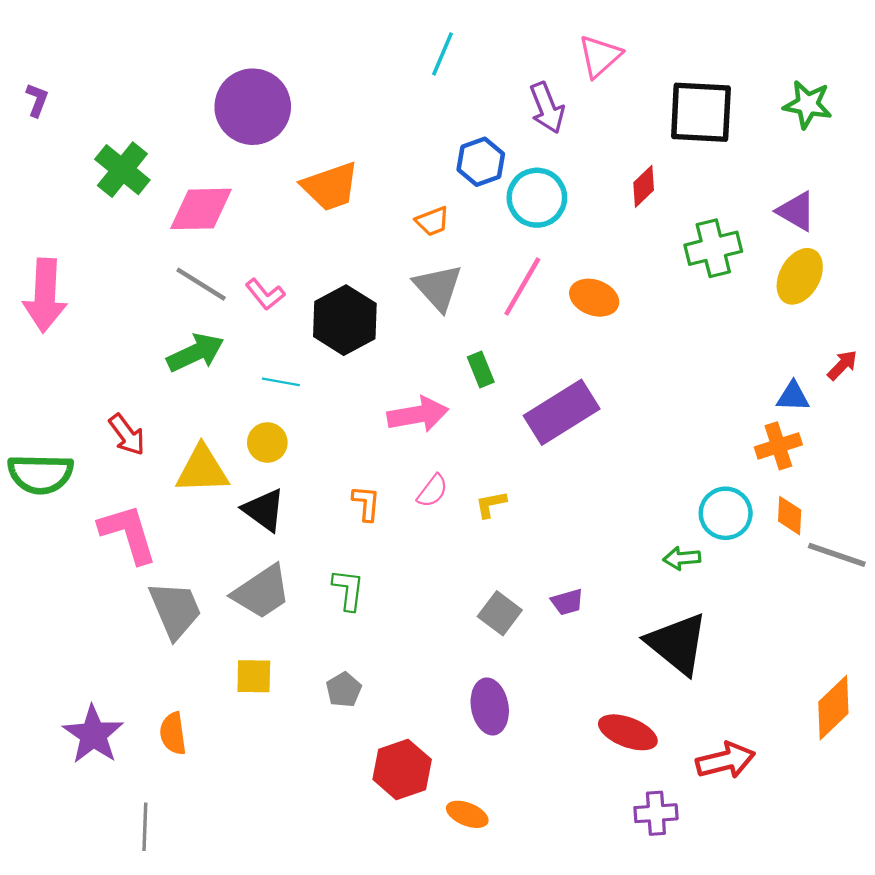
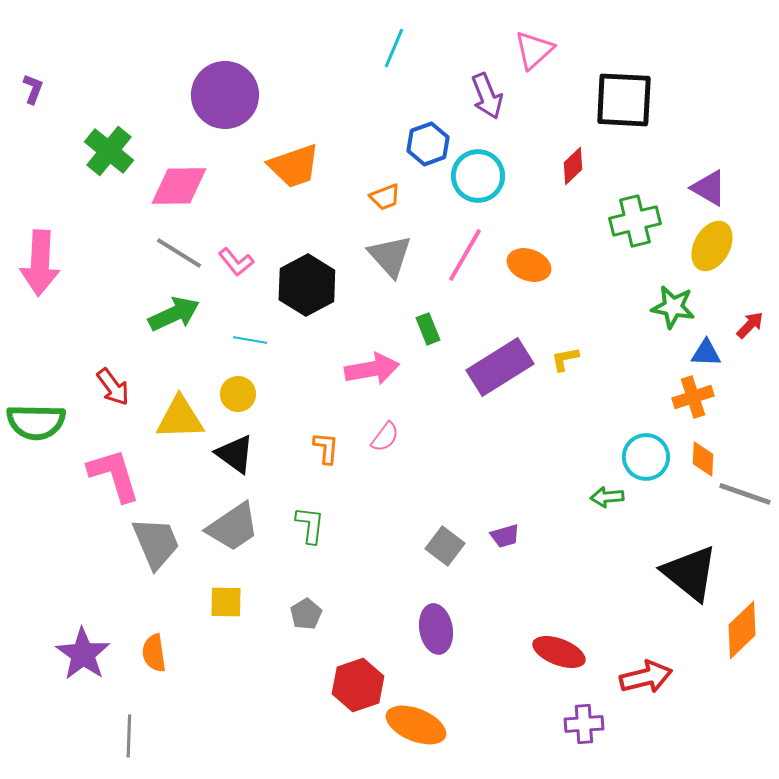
green star: (808, 104) -> (673, 307), moved
yellow L-shape: (491, 504) -> (565, 359), moved
black triangle: (677, 644) -> (690, 573), moved
orange ellipse: (467, 814) -> (416, 725), size x1.6

